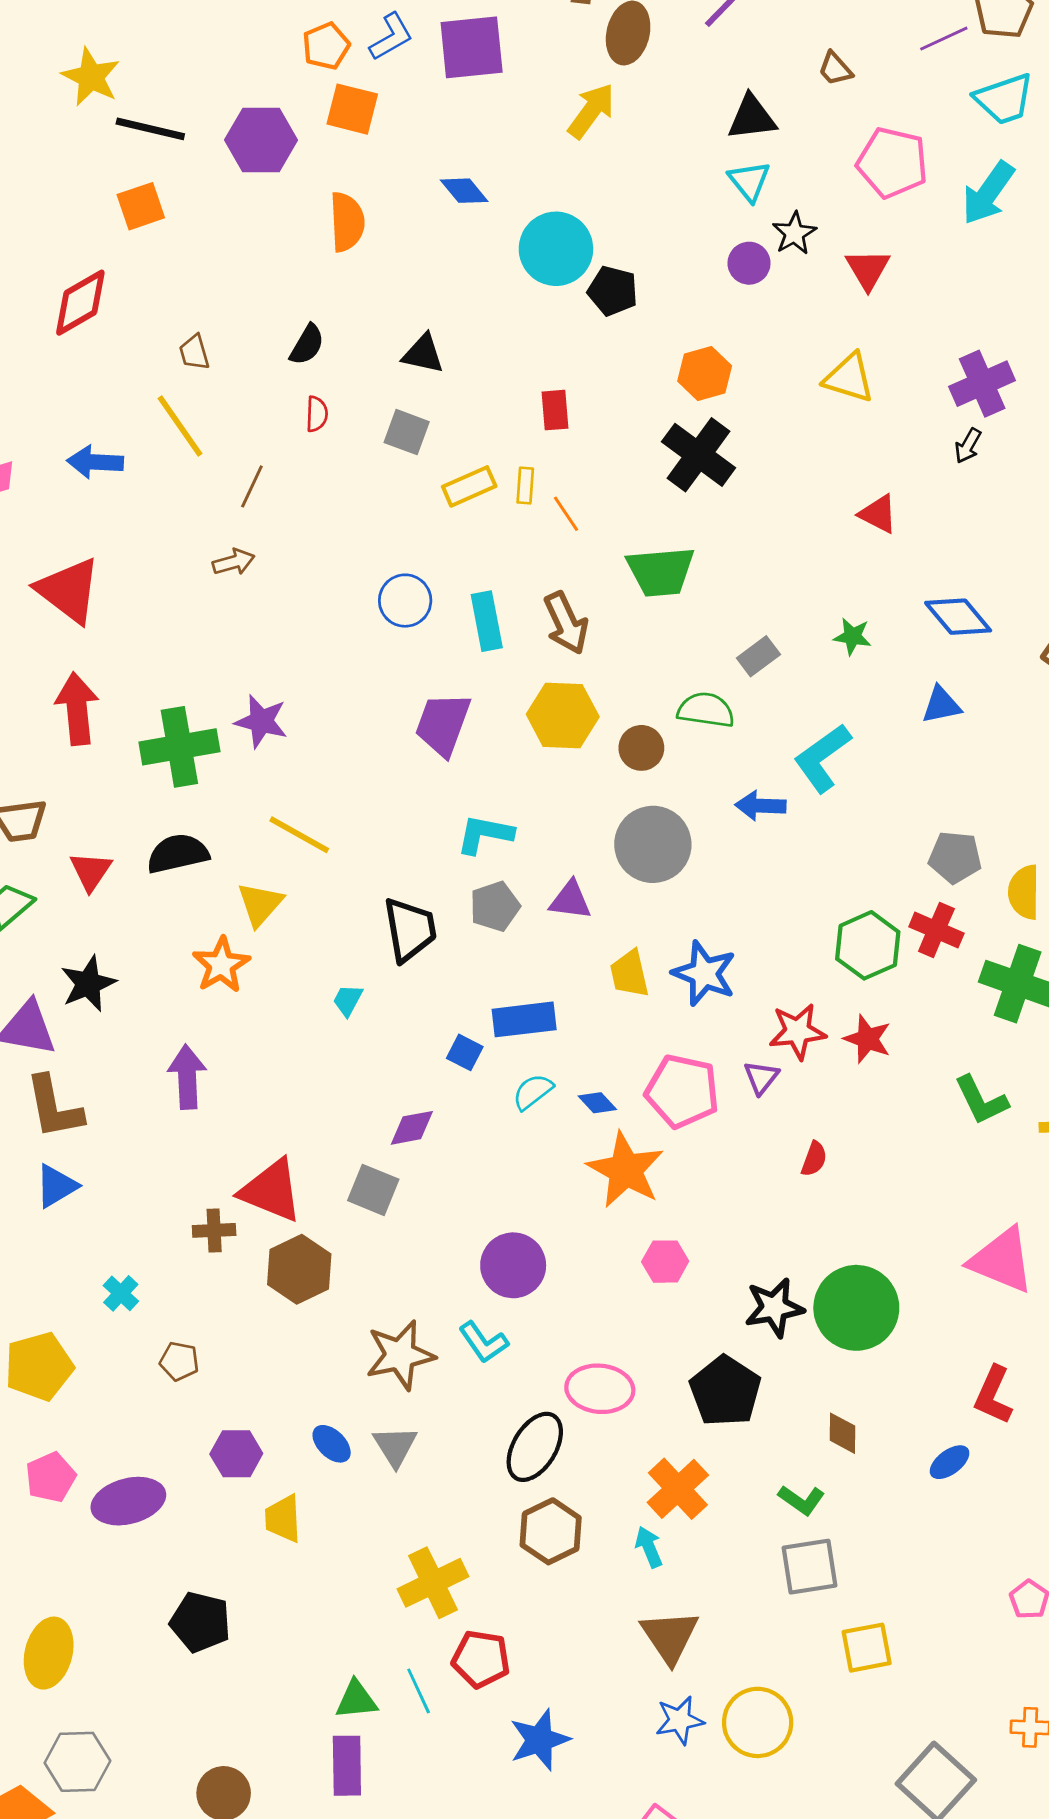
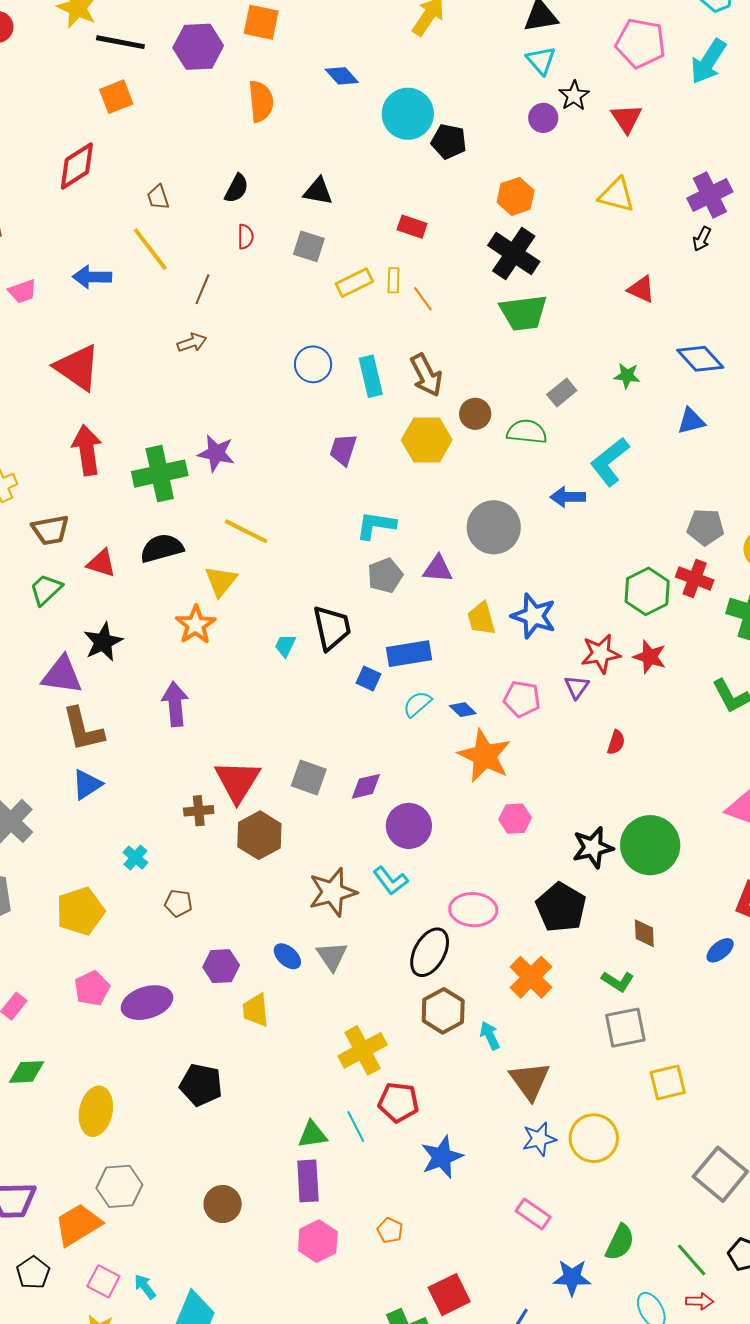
red rectangle: (555, 410) -> (412, 227), turned -64
green trapezoid: (661, 572) -> (523, 313), moved
purple trapezoid: (443, 724) -> (343, 450), size x0.7
brown circle: (641, 748) -> (475, 414), moved
red triangle: (91, 871) -> (101, 563), turned -44
black trapezoid: (410, 929) -> (332, 628), moved
pink pentagon: (682, 1091) -> (522, 699), size x0.7
purple diamond: (412, 1128) -> (366, 786), moved
red triangle: (271, 1191) -> (237, 781), turned 42
cyan arrow: (649, 1547) -> (490, 1036), moved

